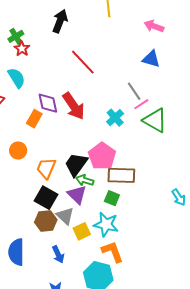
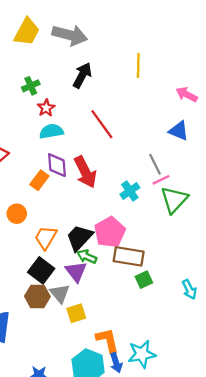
red star: (22, 49) -> (46, 108), moved
cyan semicircle: (16, 78) -> (51, 131), moved, turned -75
green triangle: (155, 120) -> (174, 200), turned 36
green square: (112, 198) -> (144, 280), moved, turned 35
cyan star: (106, 224) -> (142, 354), moved, turned -30
blue arrow: (58, 254) -> (116, 363), moved

